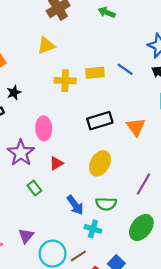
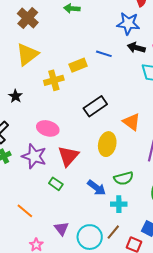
yellow triangle: (46, 46) -> (27, 54), size x1.4
black star: (14, 93) -> (15, 96), moved
orange triangle: (136, 127) -> (132, 122), moved
pink ellipse: (44, 128) -> (48, 128), turned -55
red triangle: (56, 163) -> (68, 156), size x1.6

